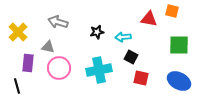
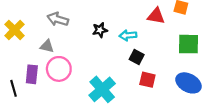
purple rectangle: (28, 63) -> (32, 74), moved
cyan cross: (99, 70) -> (102, 89), moved, turned -30

